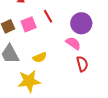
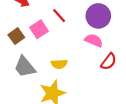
yellow semicircle: (40, 57) -> (59, 64), turned 32
red semicircle: (82, 64) -> (109, 62), turned 63

